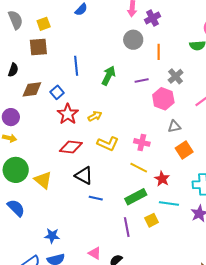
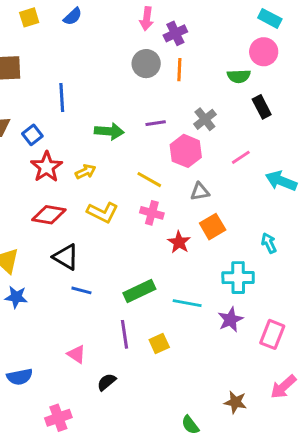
yellow square: (44, 24) -> (29, 17), moved
orange line: (159, 52) -> (179, 70), moved
green arrow: (108, 76) -> (109, 131), moved, turned 66
yellow line: (139, 168) -> (149, 180), moved
red star: (162, 179) -> (179, 242), moved
yellow square: (152, 220) -> (159, 343), moved
blue star: (52, 236) -> (16, 297), moved
pink triangle: (95, 253) -> (76, 354), moved

